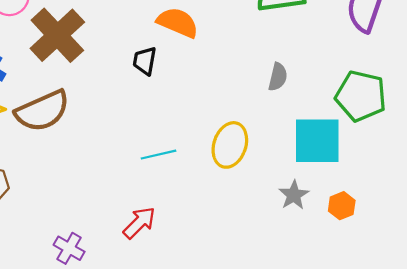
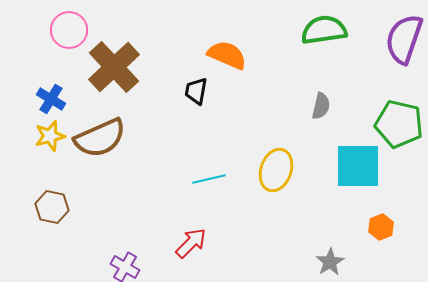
gray star: (294, 195) -> (330, 262), moved

